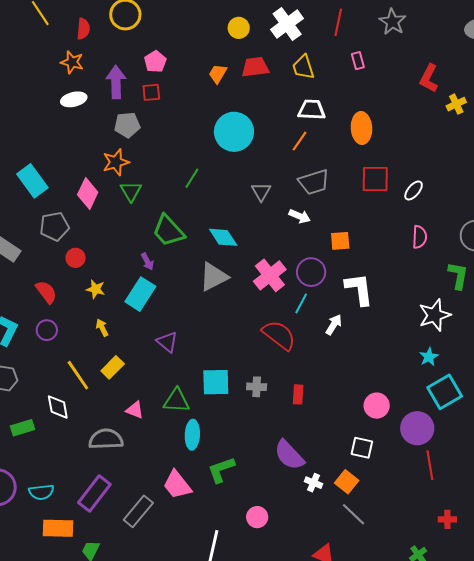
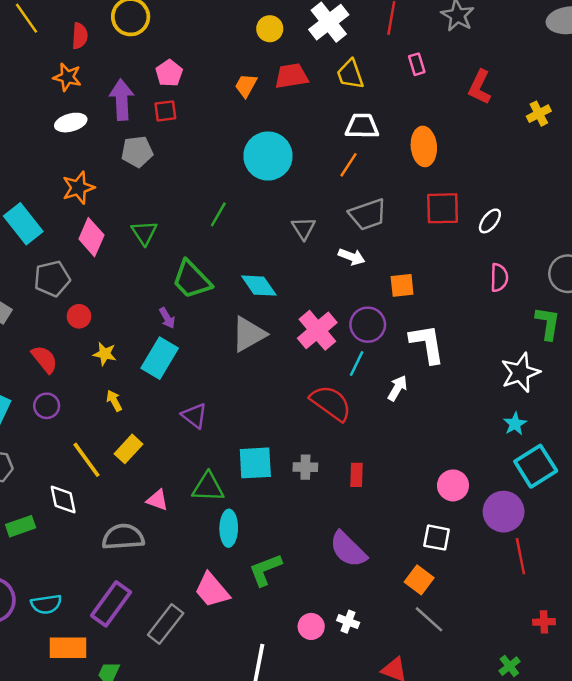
red L-shape: (429, 78) -> (480, 87), moved
orange star: (116, 162) -> (78, 188), moved
white cross: (314, 483) -> (348, 622), moved

